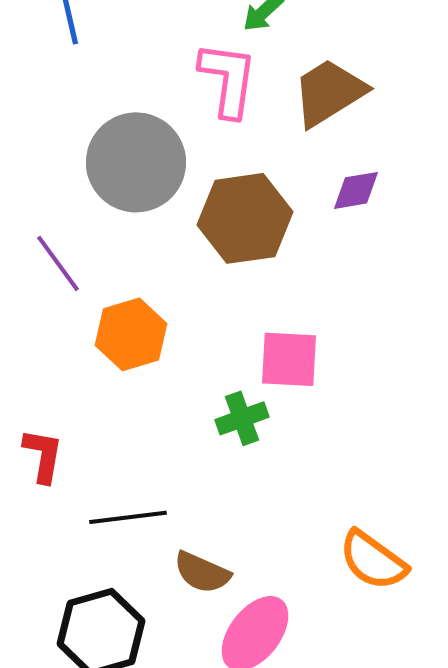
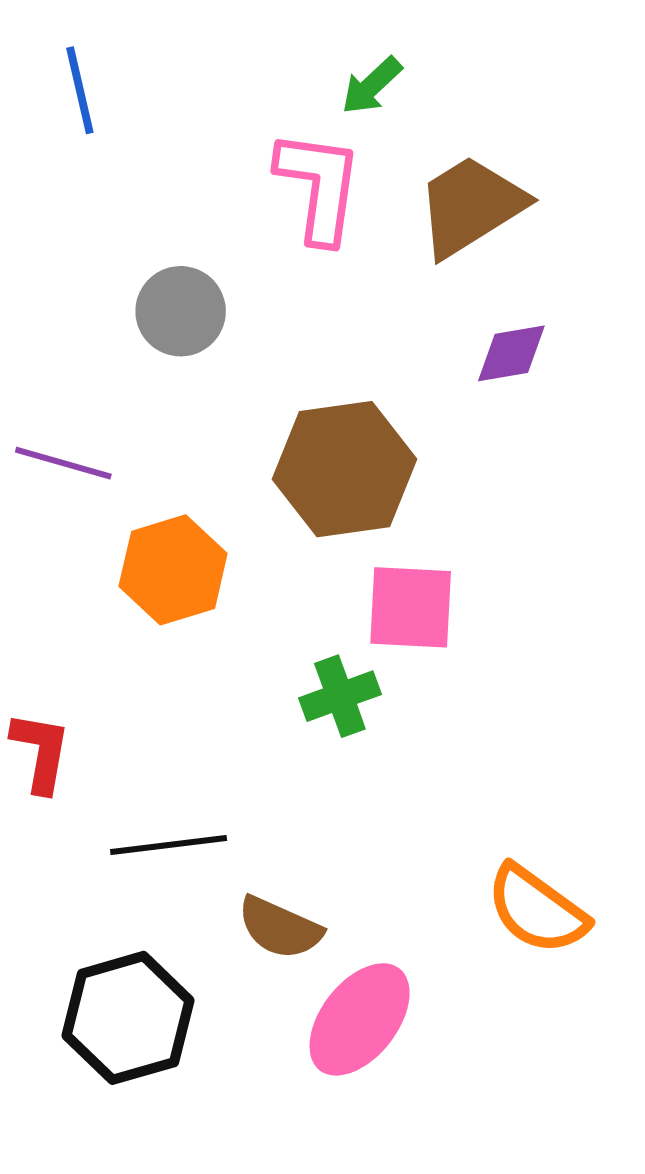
gray circle: (136, 162) -> (181, 311), size x0.6
brown hexagon: (245, 218) -> (344, 469), moved
purple line: (58, 263) -> (63, 463), turned -38

